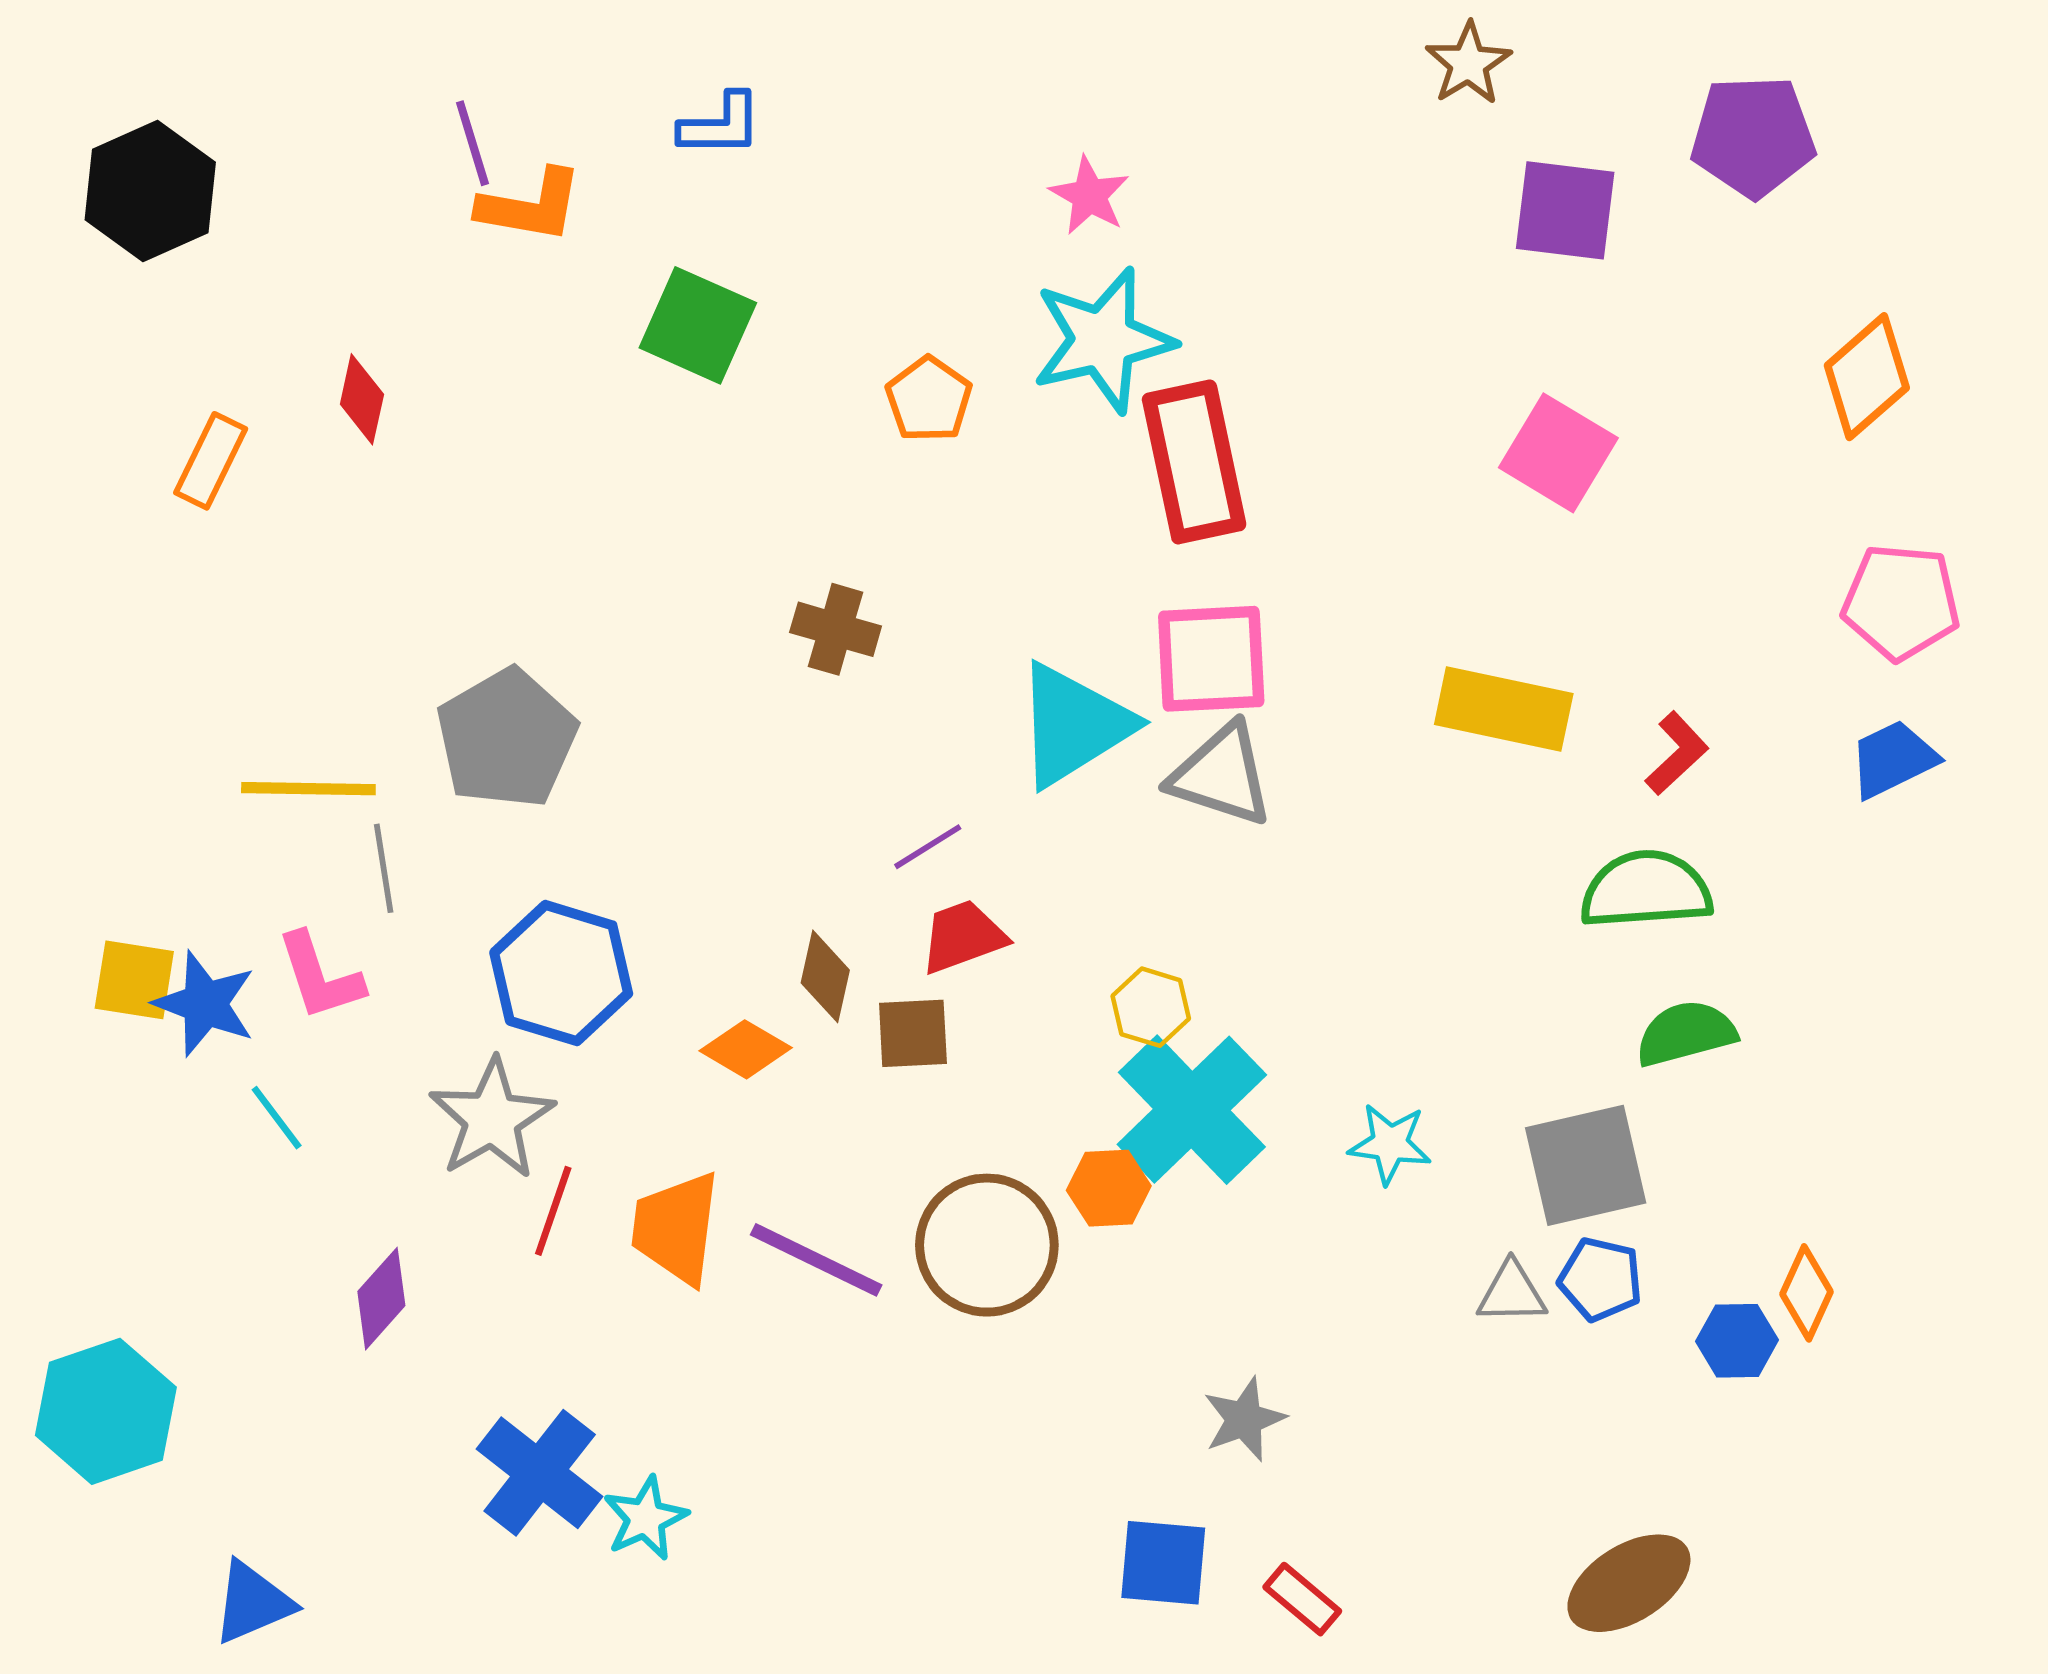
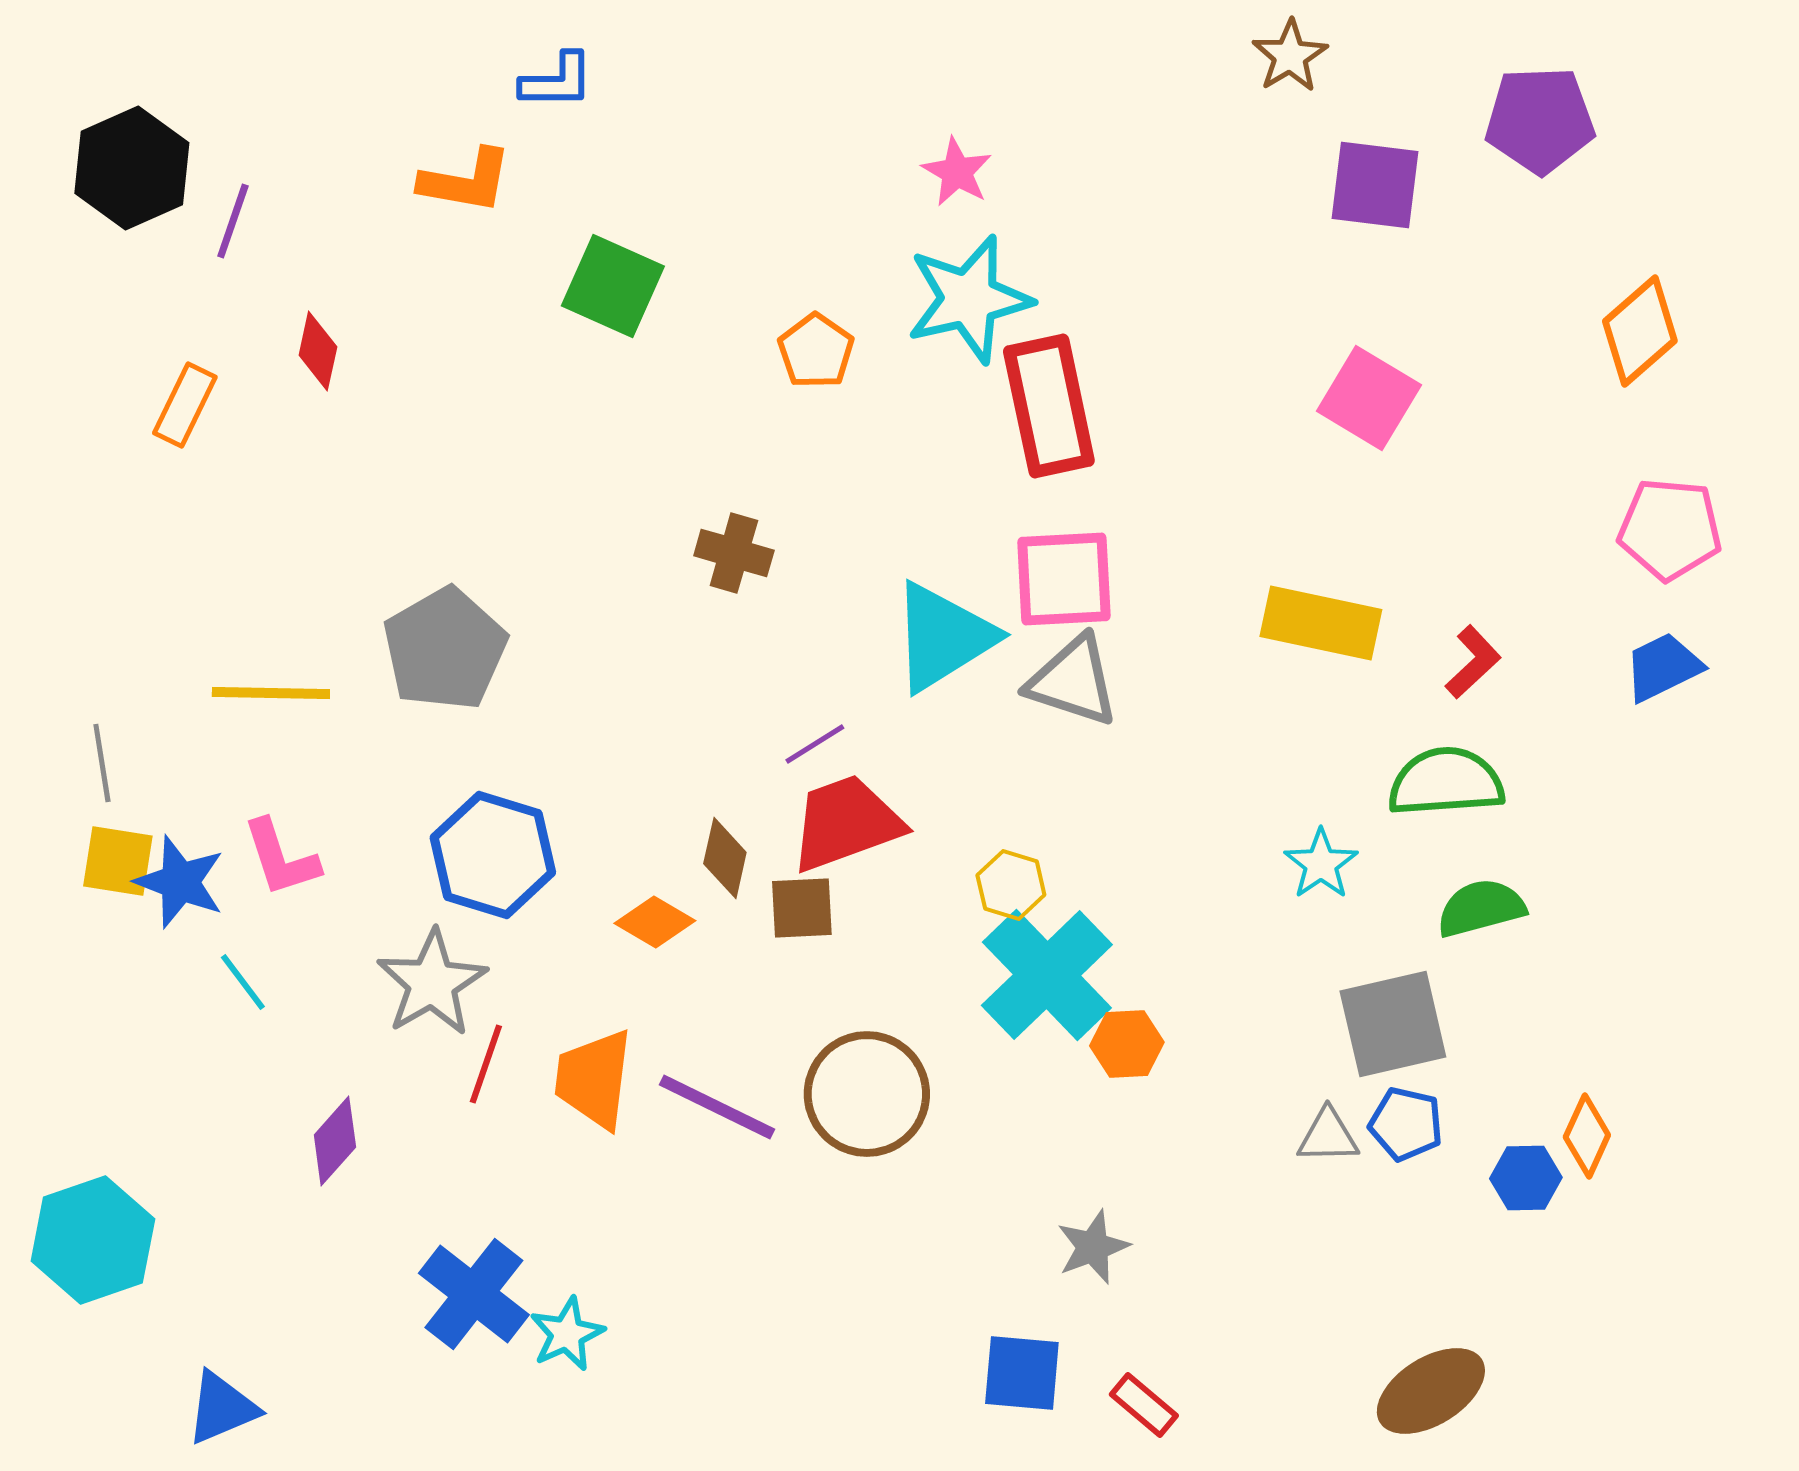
blue L-shape: (721, 125) -> (557, 81), moved
purple line: (472, 143) -> (233, 221), moved, turned 36
gray line: (384, 868) -> (102, 763), moved
red trapezoid: (963, 937) -> (846, 823), size x1.5
cyan star: (1390, 1144) -> (1321, 864), moved, turned 30
orange hexagon: (1109, 1188) -> (1127, 1044), moved

